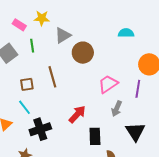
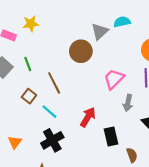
gray triangle: (63, 35) -> (100, 31), moved
green line: (32, 46) -> (28, 64), moved
brown square: (27, 84) -> (29, 96), turned -32
cyan line: (25, 107) -> (49, 112), moved

